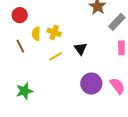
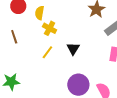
yellow semicircle: (36, 34) -> (40, 13), moved
yellow line: (56, 56) -> (47, 52), turned -32

